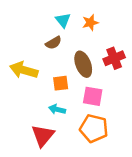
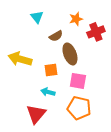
cyan triangle: (63, 20) -> (37, 17), moved
brown semicircle: (53, 43) -> (56, 36), moved
red cross: (114, 58) -> (96, 32), moved

